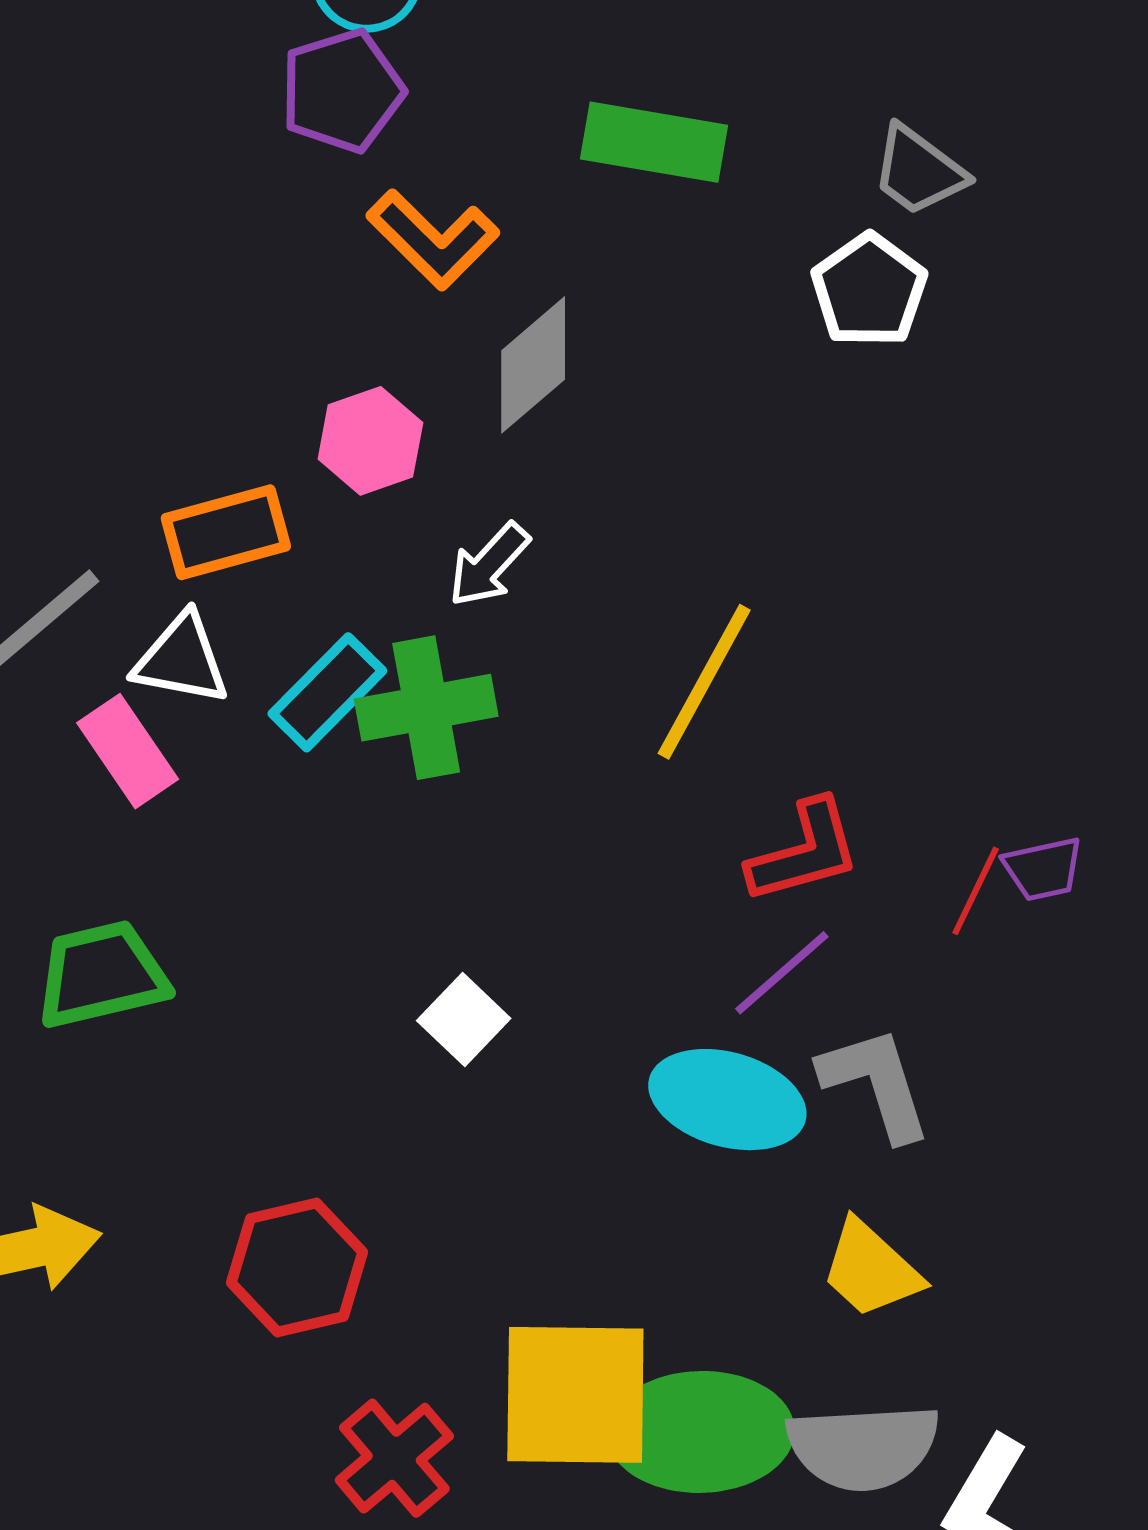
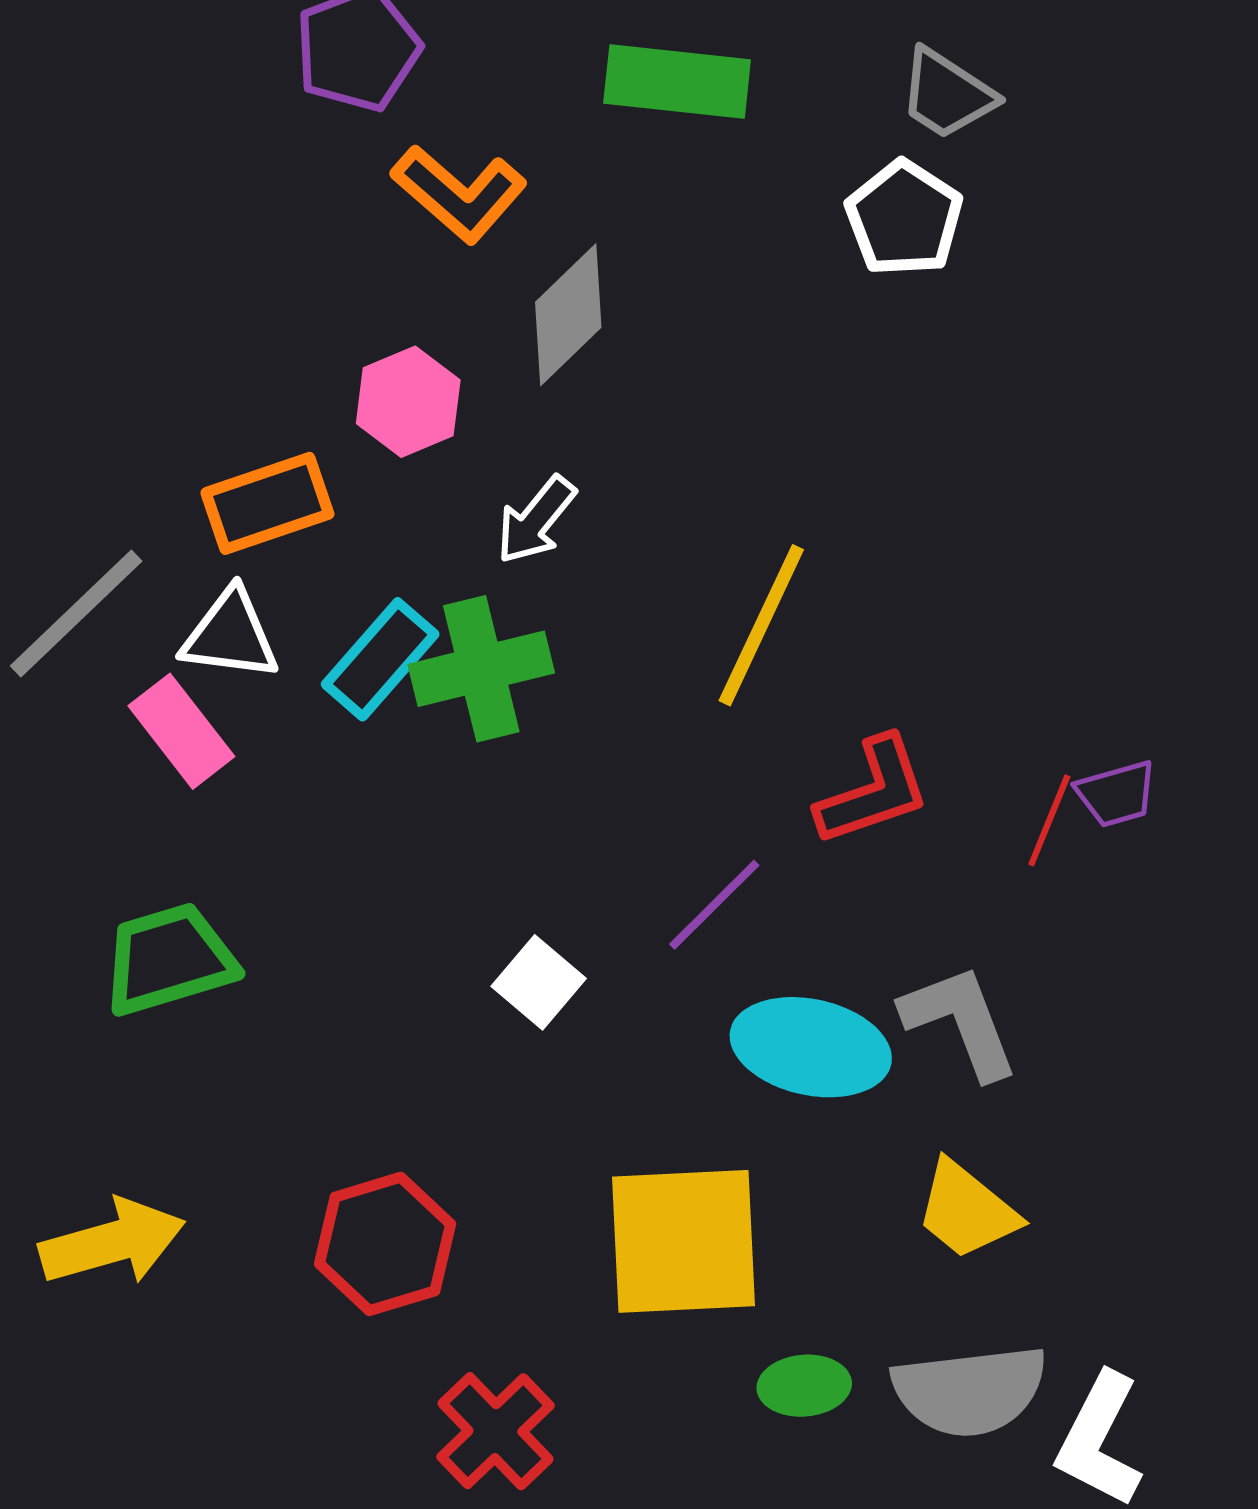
purple line: (782, 973) -> (714, 905), moved
yellow square: (575, 1395) -> (683, 1241), moved
green ellipse: (701, 1432) -> (804, 1386), size x0.5

